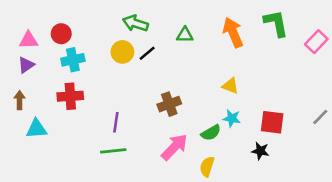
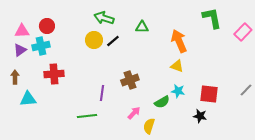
orange arrow: (233, 32) -> (179, 41), moved
cyan cross: (73, 60) -> (41, 46), moved
purple line: (116, 122) -> (102, 93), moved
pink arrow: (174, 147) -> (134, 113), size x0.6
yellow semicircle: (207, 167) -> (149, 126), moved

